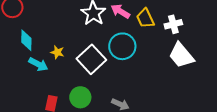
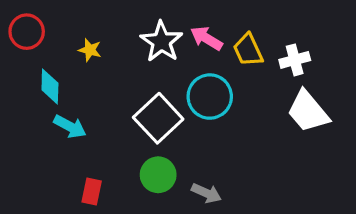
yellow star: (57, 52) -> (90, 50), moved
green circle: (80, 97) -> (158, 175), moved

